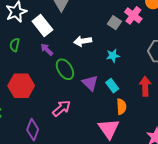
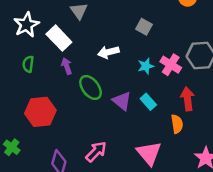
pink cross: (133, 15) -> (171, 65), moved
purple arrow: (47, 49) -> (67, 66), turned 32
orange semicircle: (121, 107) -> (177, 124), moved
pink arrow: (61, 108) -> (96, 152), moved

